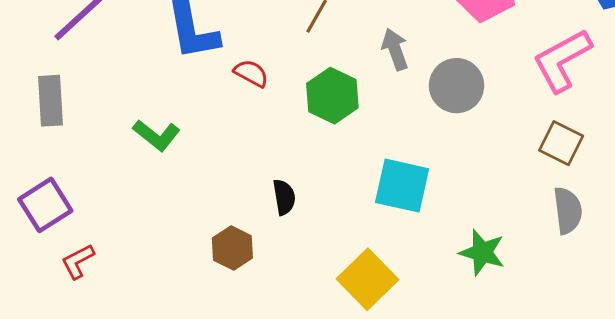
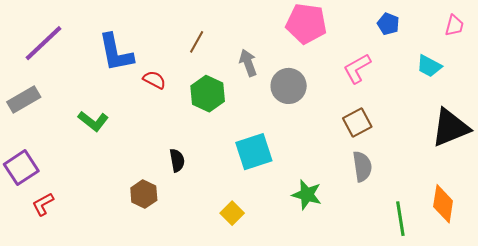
pink L-shape: (562, 60) -> (357, 69), size x0.7
gray rectangle: (51, 101) -> (24, 100), turned 64
brown square: (561, 143) -> (357, 123), turned 36
cyan square: (402, 186) -> (254, 152), turned -30
yellow square: (367, 279) -> (232, 213), size x0.6

